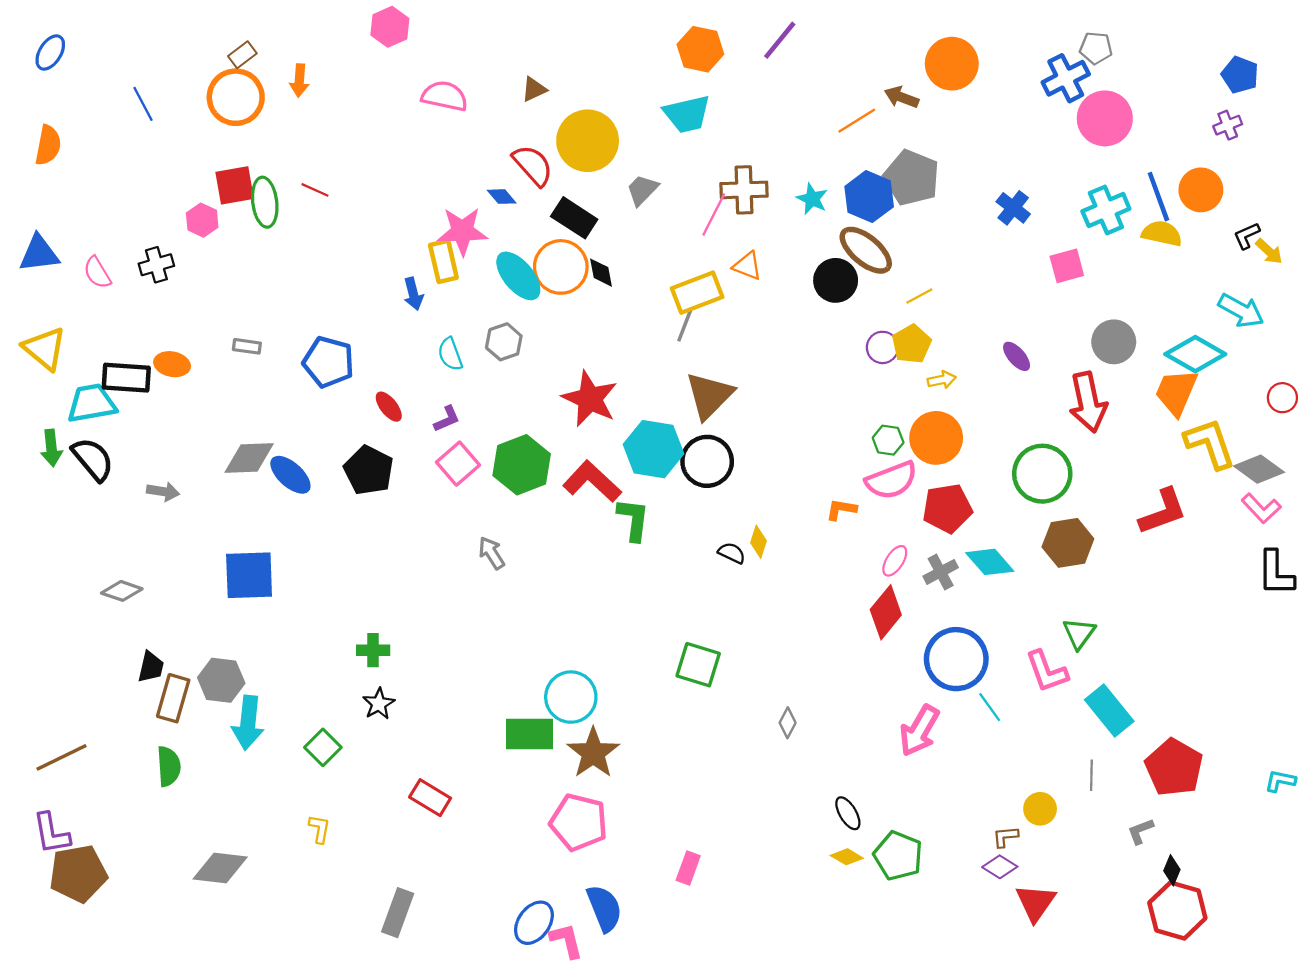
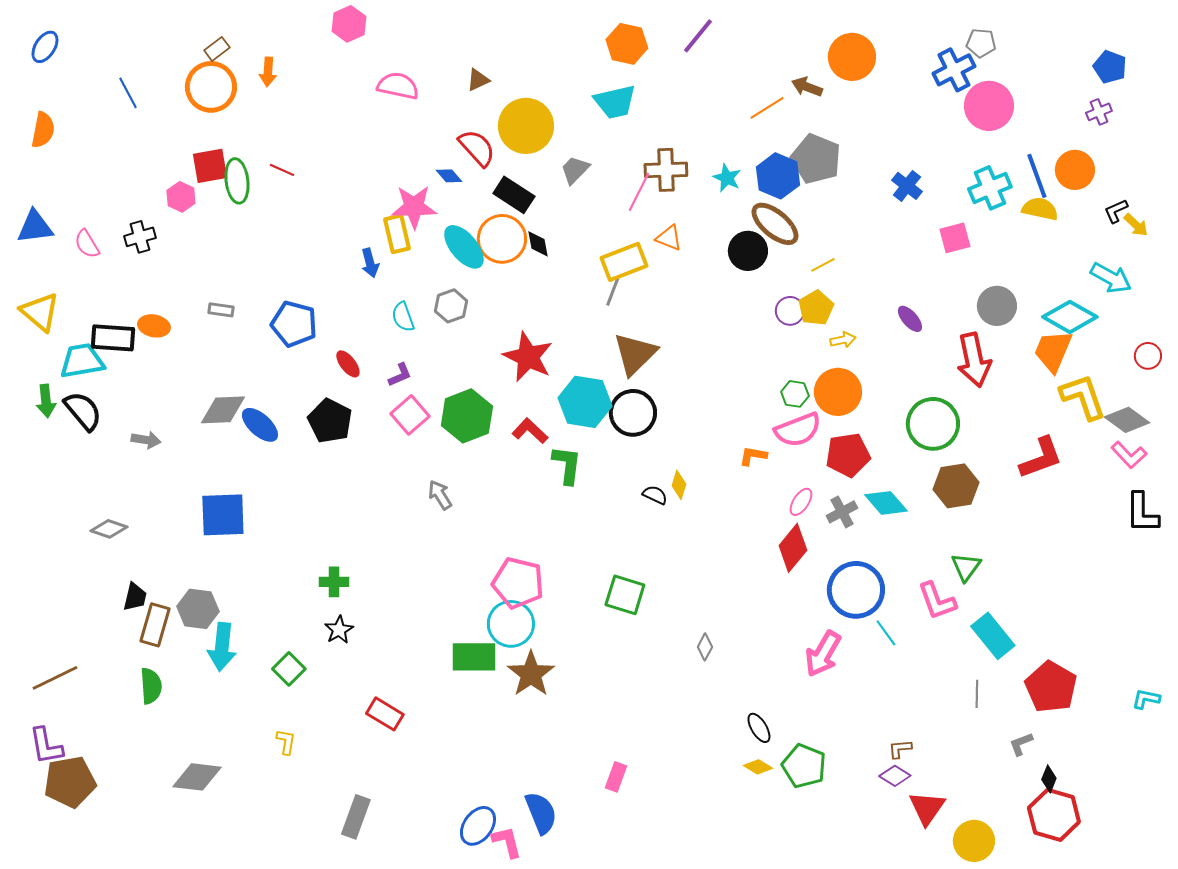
red L-shape: (592, 481) -> (530, 431), size x0.7
yellow circle: (1040, 809) -> (974, 841), moved, size x1.4
pink pentagon: (579, 822) -> (518, 583), moved

